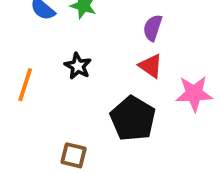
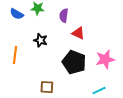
purple semicircle: (153, 28) -> (64, 16), moved
pink star: (194, 94) -> (105, 59), moved

